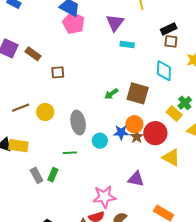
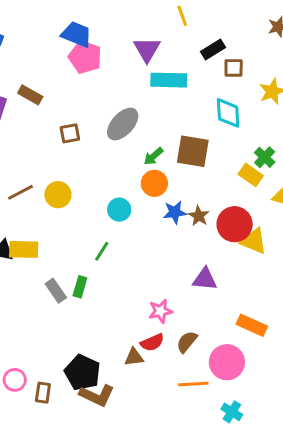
black rectangle: (169, 29) -> (213, 49), moved
cyan rectangle: (127, 44) -> (169, 80), size x1.6
brown rectangle: (33, 54) -> (30, 95), moved
gray ellipse: (78, 123) -> (123, 124), moved, turned 60
orange circle: (134, 124) -> (154, 183), moved
red circle: (155, 133) -> (235, 224), moved
cyan circle: (100, 141) -> (119, 210), moved
green line: (70, 153) -> (102, 251), turned -48
pink star: (104, 197) -> (160, 311), size x0.7

